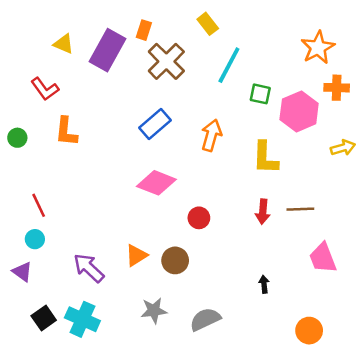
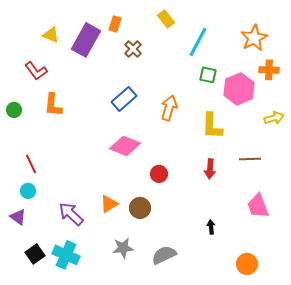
brown cross: (166, 61) -> (133, 49), size x0.6
cyan line: (229, 65) -> (198, 42), moved
brown line: (300, 209) -> (250, 159), moved

